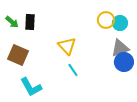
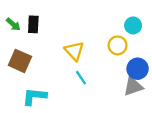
yellow circle: (106, 20) -> (118, 45), moved
gray triangle: (120, 48) -> (133, 86), moved
cyan L-shape: (31, 87) -> (34, 96), turned 125

